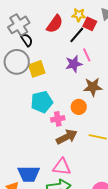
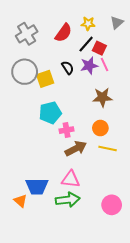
red square: (90, 24) -> (99, 48), moved
black semicircle: (27, 40) -> (68, 68), moved
pink line: (87, 55) -> (104, 65), moved
purple star: (74, 64) -> (89, 66), moved
orange circle: (79, 107) -> (100, 128), moved

